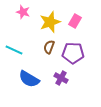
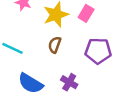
purple pentagon: (73, 53) -> (98, 51), moved

